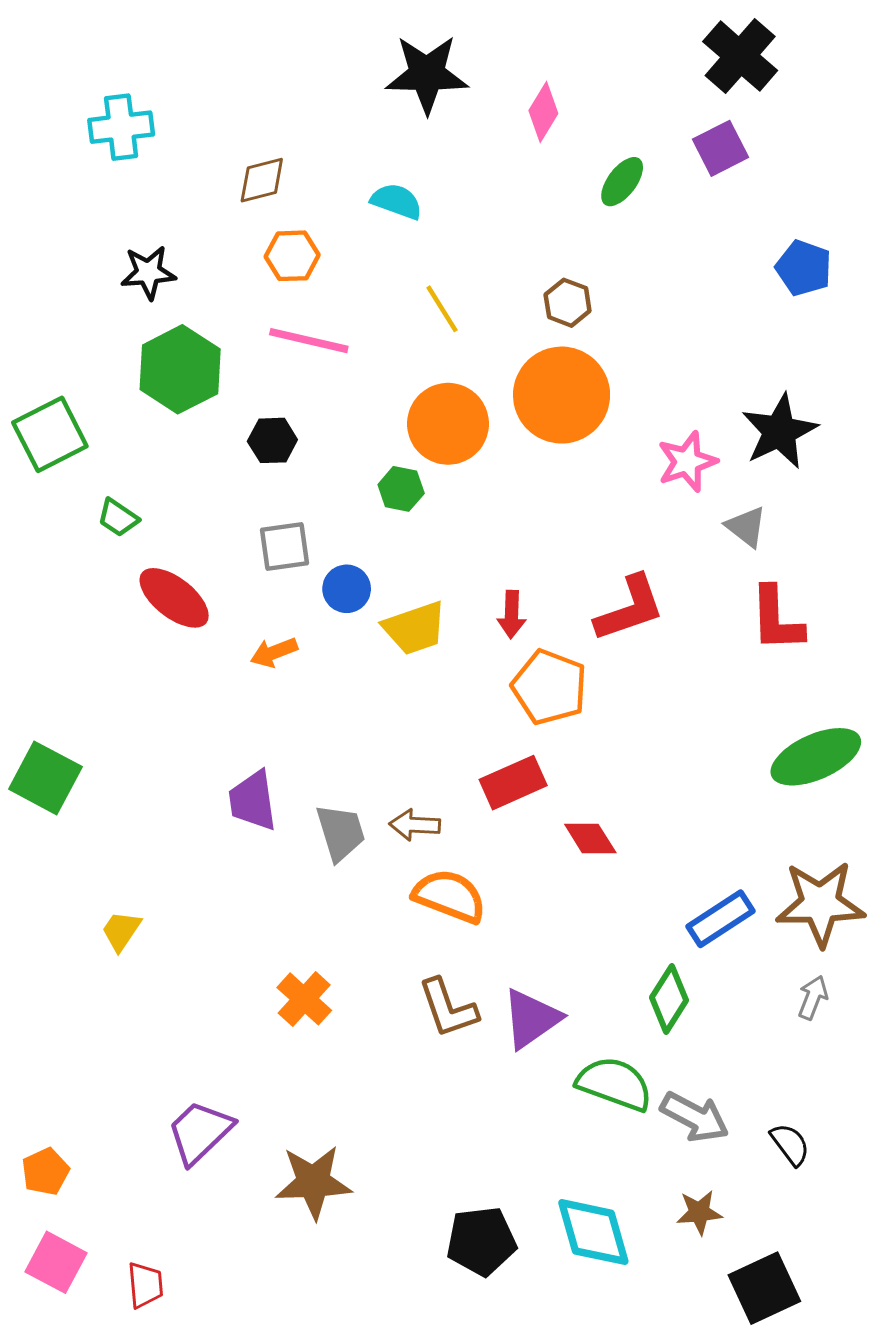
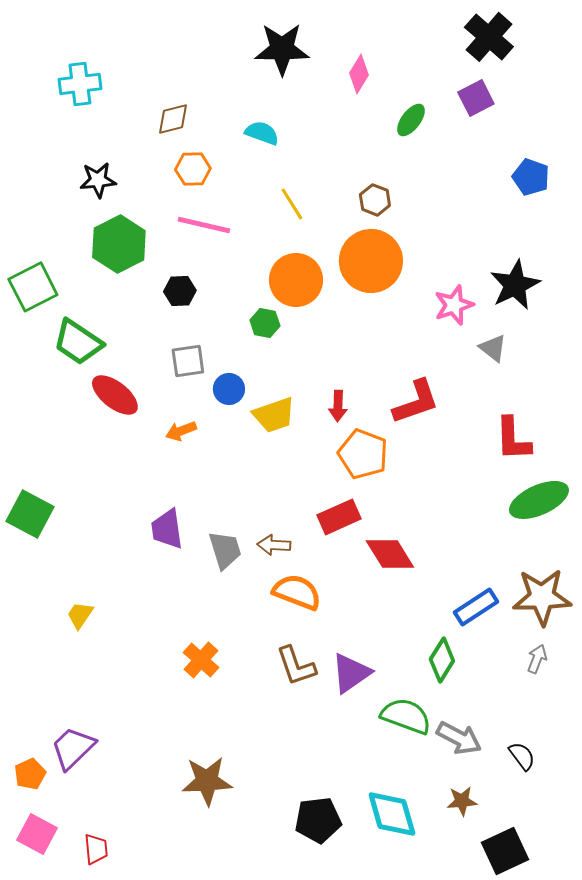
green trapezoid: (118, 518) -> (78, 342), size x1.8
red L-shape: (776, 619) -> (513, 439), moved
red diamond: (590, 839) -> (390, 554), size x1.4
purple trapezoid: (200, 1132) -> (73, 748), moved

